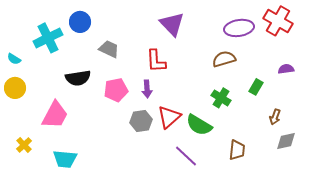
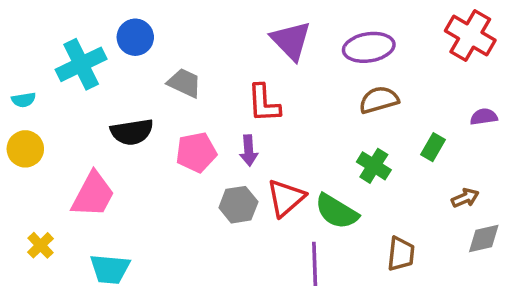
purple ellipse: (239, 28) -> (369, 47), moved
cyan semicircle: (14, 59) -> (24, 100), turned -40
brown arrow: (275, 117) -> (465, 198), turned -133
purple line: (186, 156) -> (315, 264), turned 45

